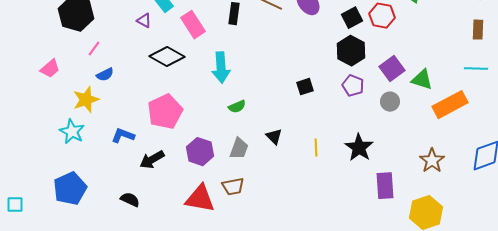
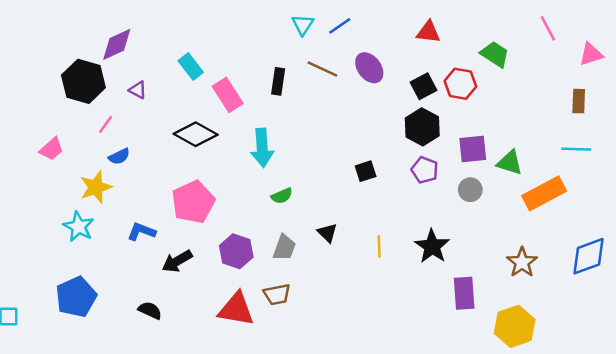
purple triangle: (144, 21) -> (138, 90), moved
purple square: (392, 69) -> (473, 149), turned 30

